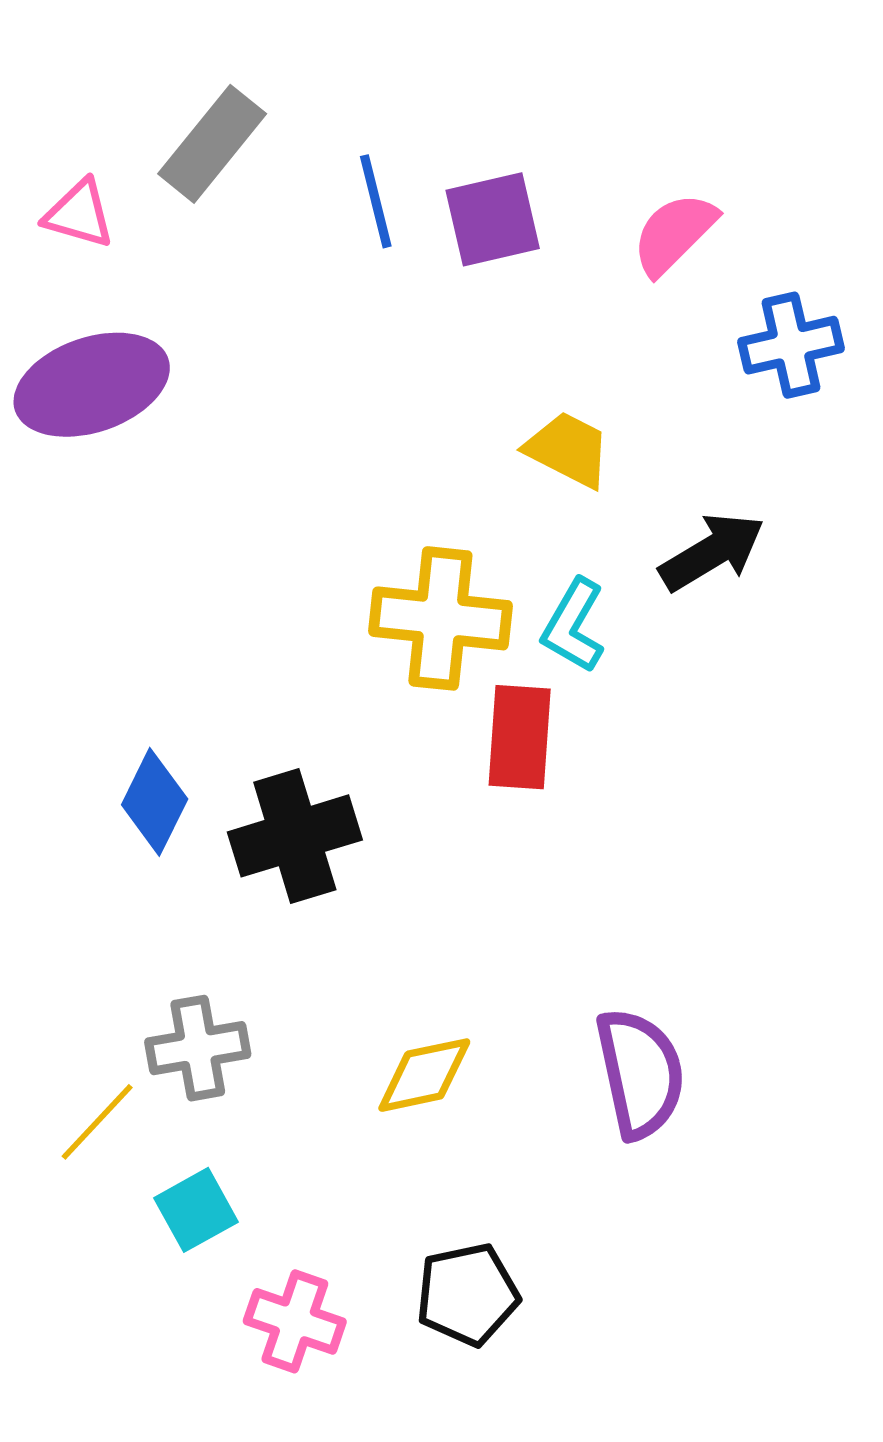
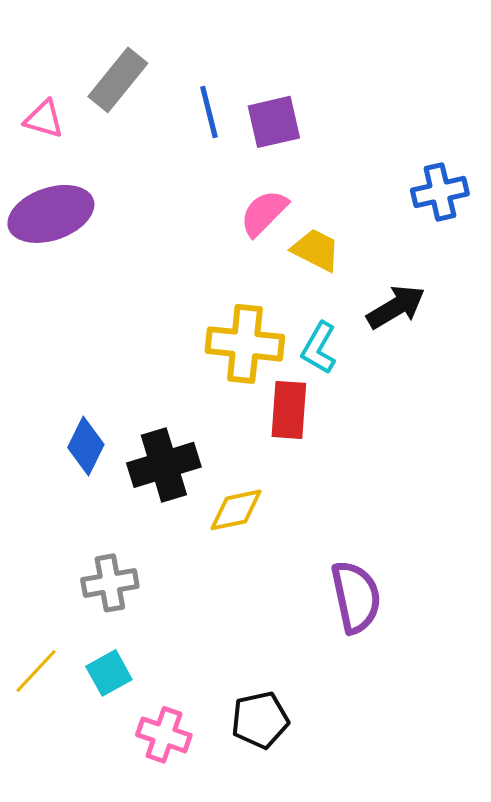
pink semicircle: (674, 234) -> (264, 213), moved
yellow diamond: (424, 1075) -> (236, 510), moved
yellow line: (97, 1122) -> (36, 671), moved

